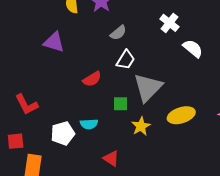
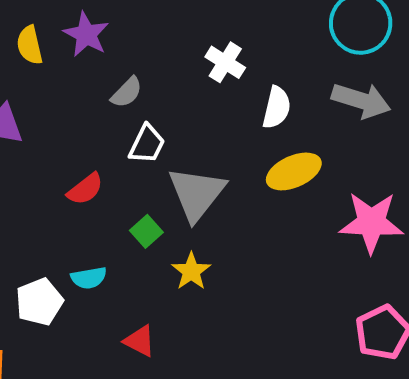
white semicircle: (193, 48) -> (277, 108), turned 70
green square: (120, 104) -> (146, 231), turned -35
yellow ellipse: (181, 115) -> (294, 171), moved

